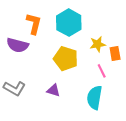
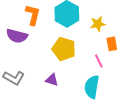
yellow star: (98, 44) -> (98, 24), moved

